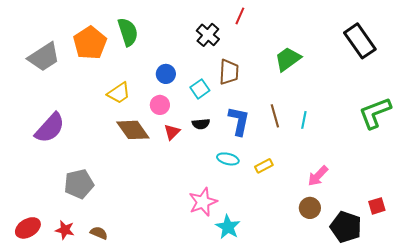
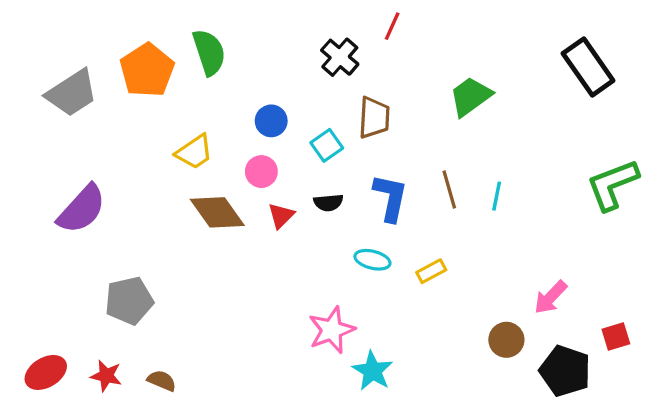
pink arrow: (318, 176) -> (551, 297), moved

